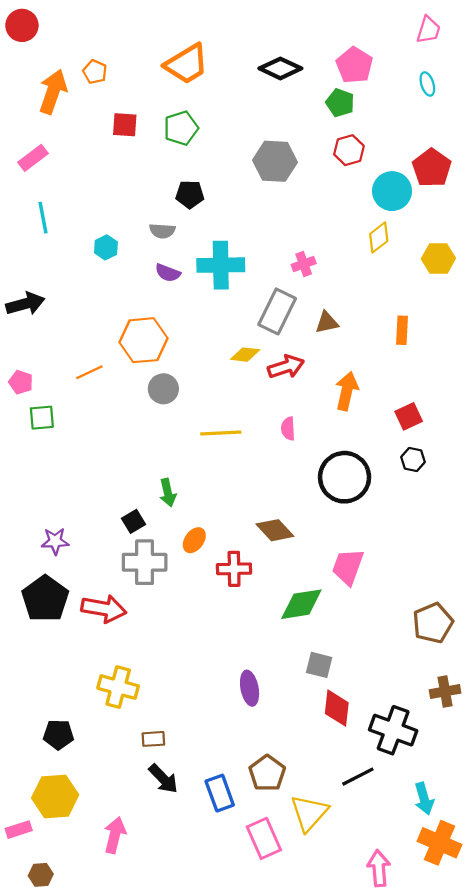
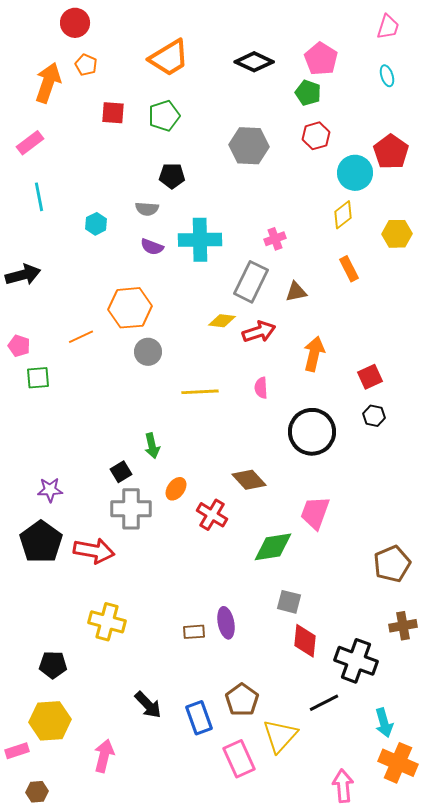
red circle: (22, 25) -> (75, 23), moved
orange rectangle: (402, 330) -> (349, 269), moved, turned -30
red cross: (234, 569) -> (212, 515), turned 32
brown rectangle: (153, 739) -> (194, 632), moved

